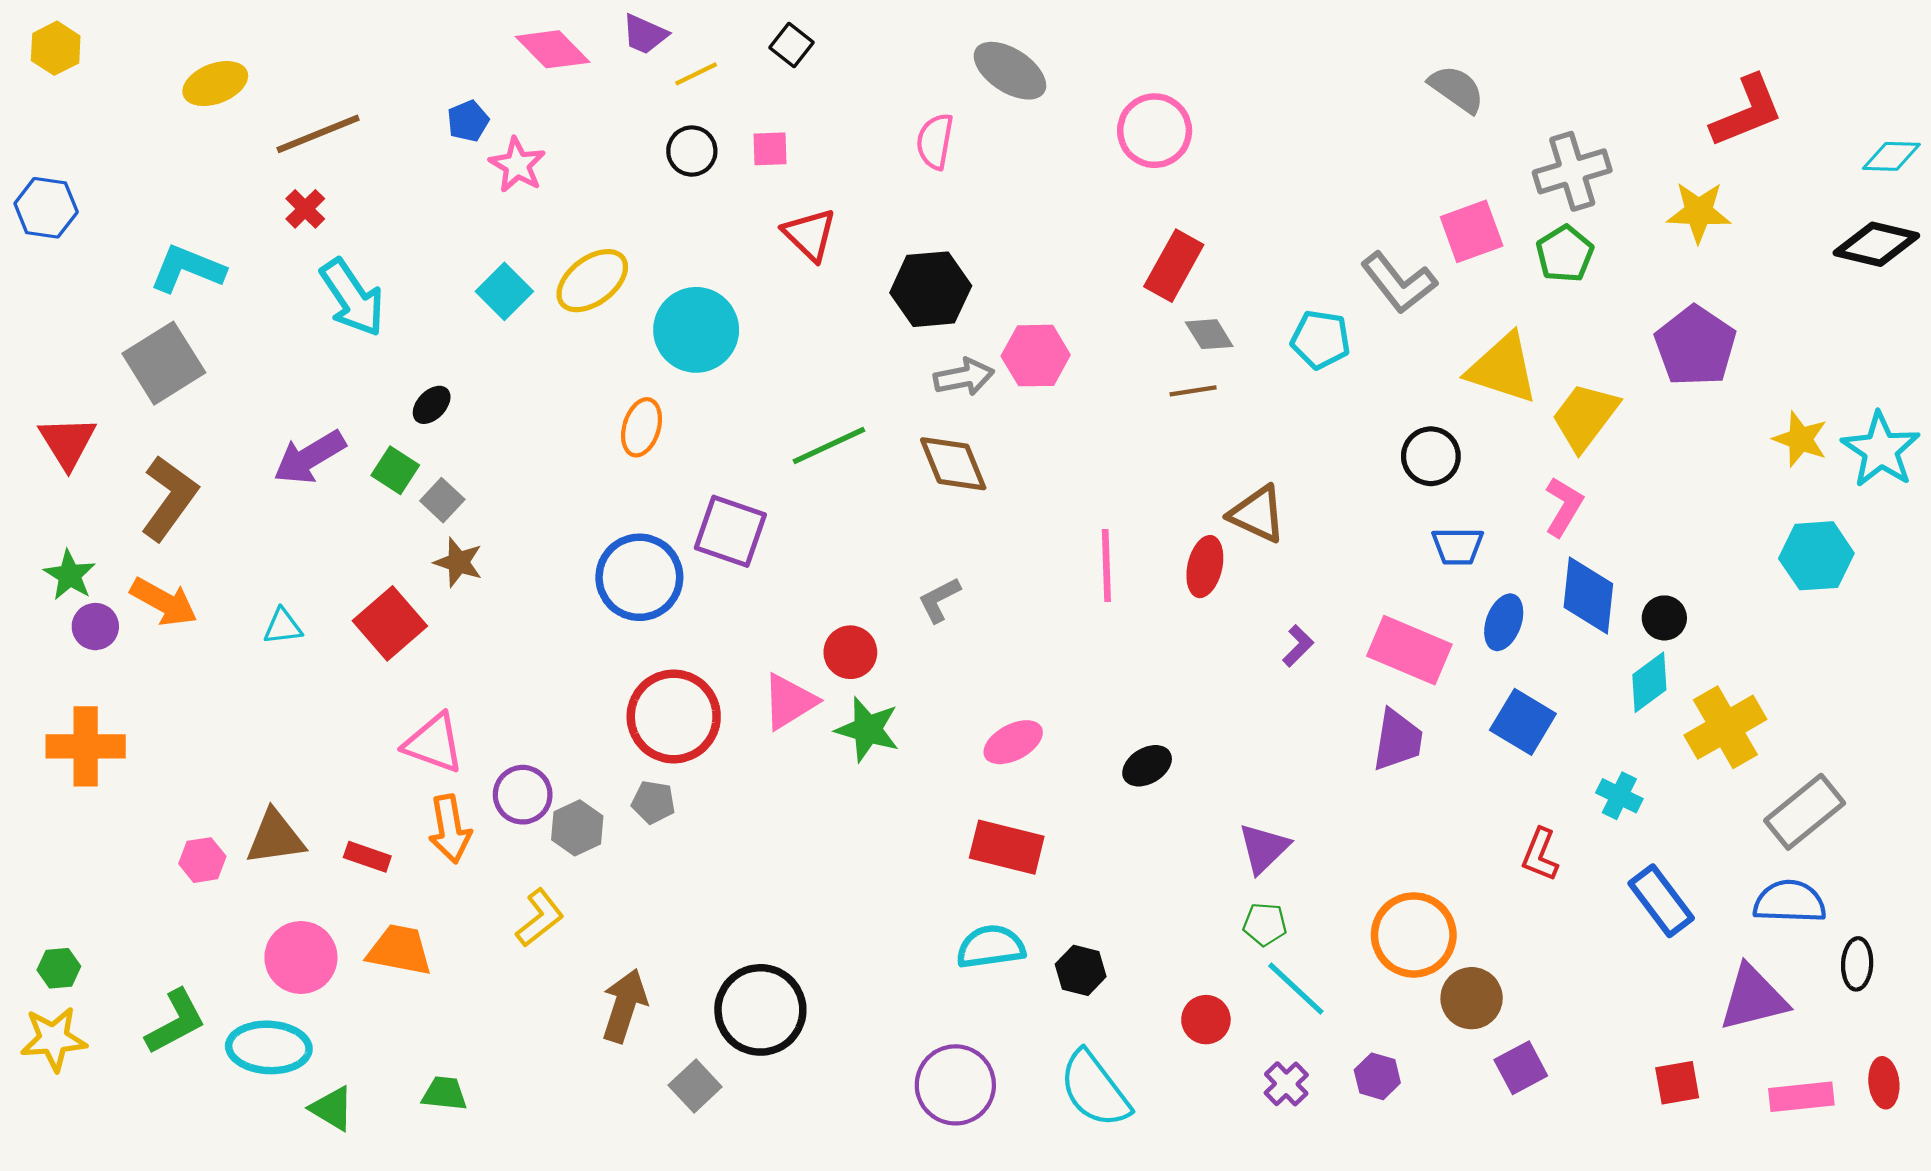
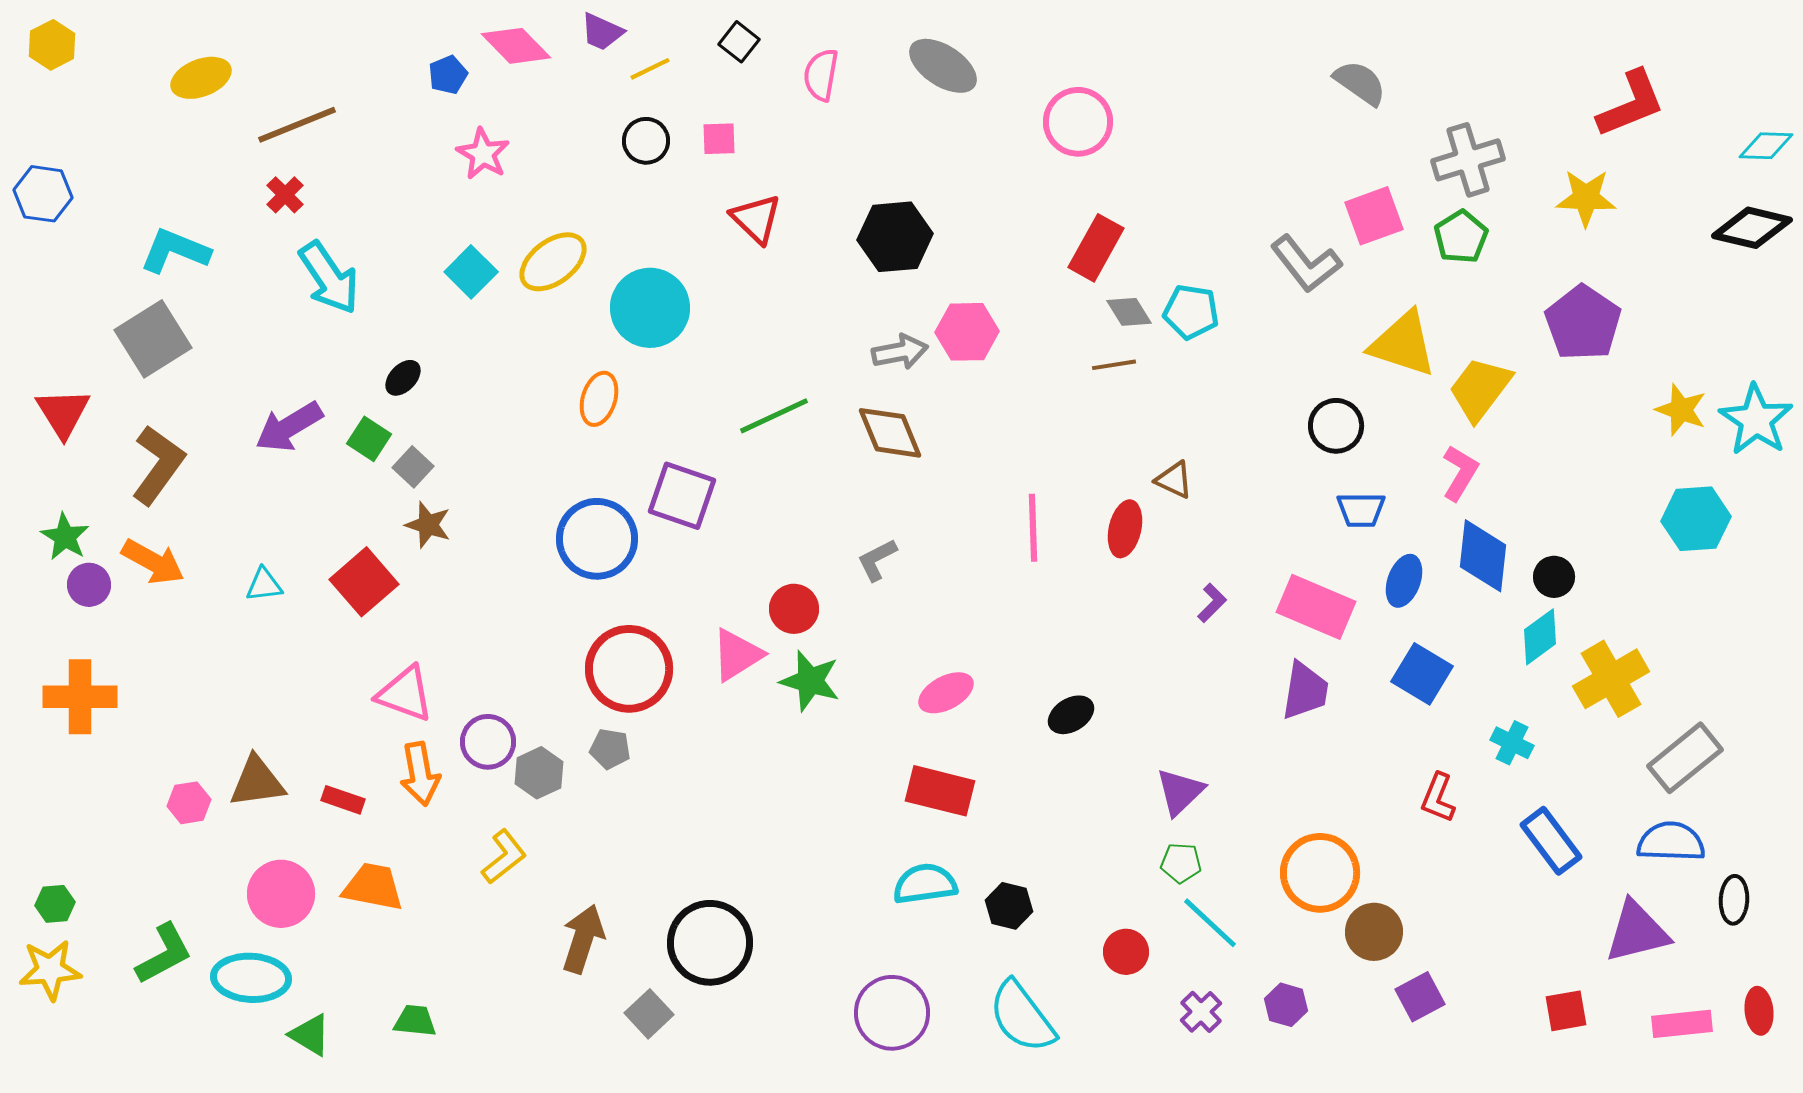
blue pentagon: (468, 121) -> (448, 75), moved
pink semicircle: (935, 141) -> (821, 75), moved
black hexagon: (931, 289) -> (895, 237), moved
cyan pentagon: (1321, 340) -> (1191, 312), moved
brown triangle: (1257, 514) -> (1174, 480), size x0.7

